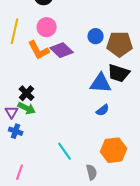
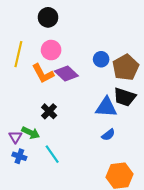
brown pentagon: (120, 44) -> (126, 67), turned -30
black cross: (27, 93) -> (49, 111), moved
cyan line: (65, 151) -> (52, 154), moved

